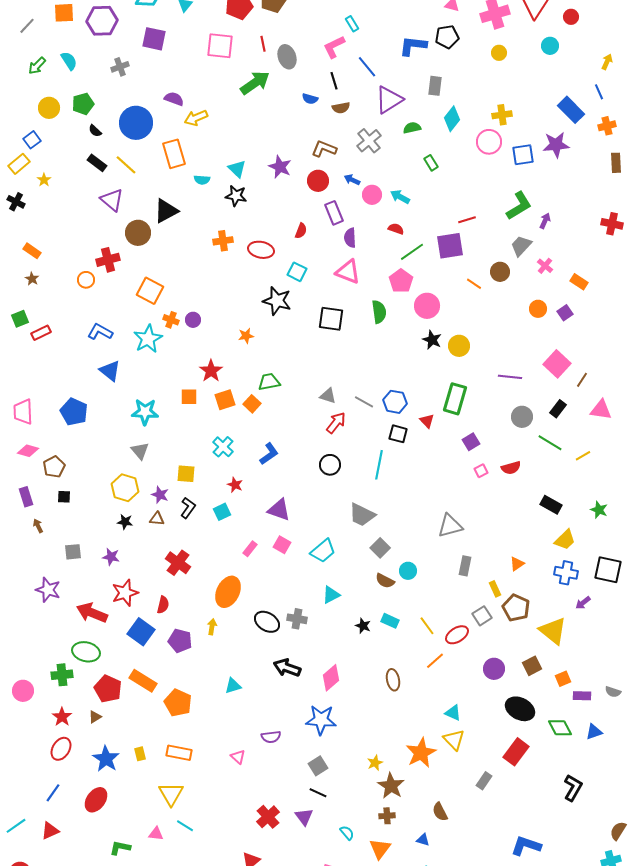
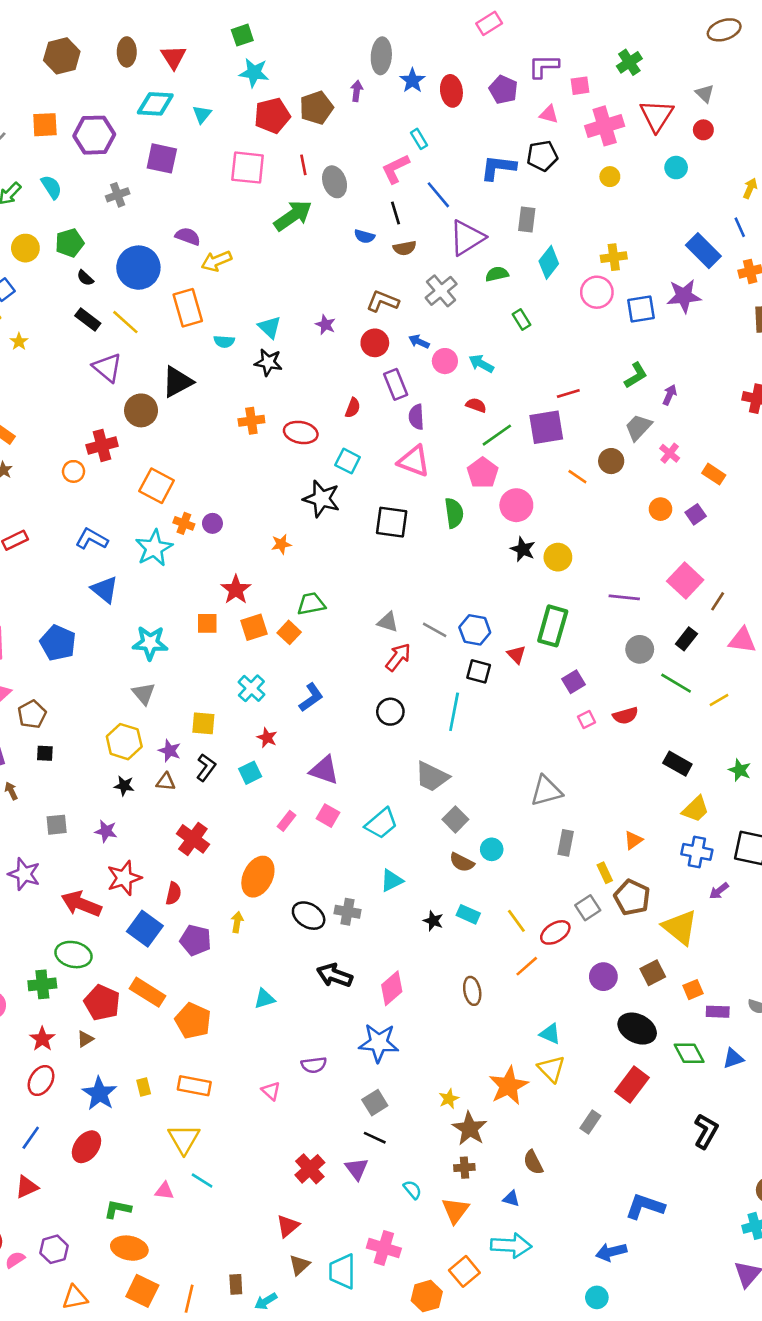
purple star: (280, 167) -> (325, 325), size x0.7
green L-shape: (519, 206) -> (636, 375), size x0.7

